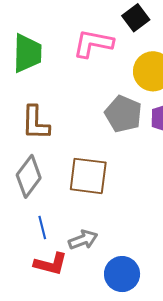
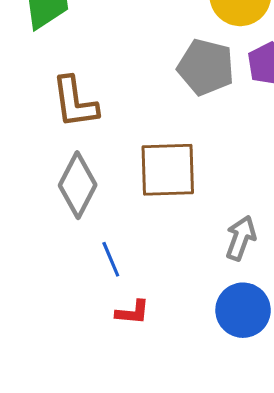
gray arrow: (83, 240) -> (241, 238), moved, turned -40
red L-shape: (51, 264) -> (133, 312), size x0.7

